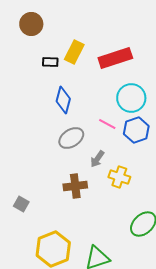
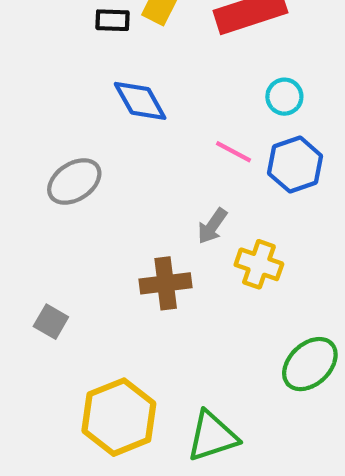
cyan circle: (131, 98) -> (284, 97), size x0.6
blue diamond: (63, 100) -> (140, 101), turned -44
gray ellipse: (71, 138) -> (74, 181), moved

